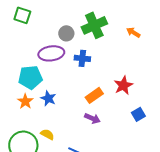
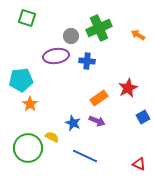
cyan pentagon: (30, 77) -> (21, 80), moved
blue star: (48, 98) -> (73, 123), moved

